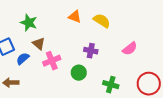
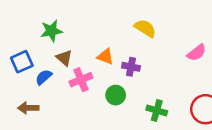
orange triangle: (75, 17) -> (105, 57), moved
green star: (29, 23) -> (51, 31), turned -30
pink semicircle: (130, 49) -> (197, 53), moved

